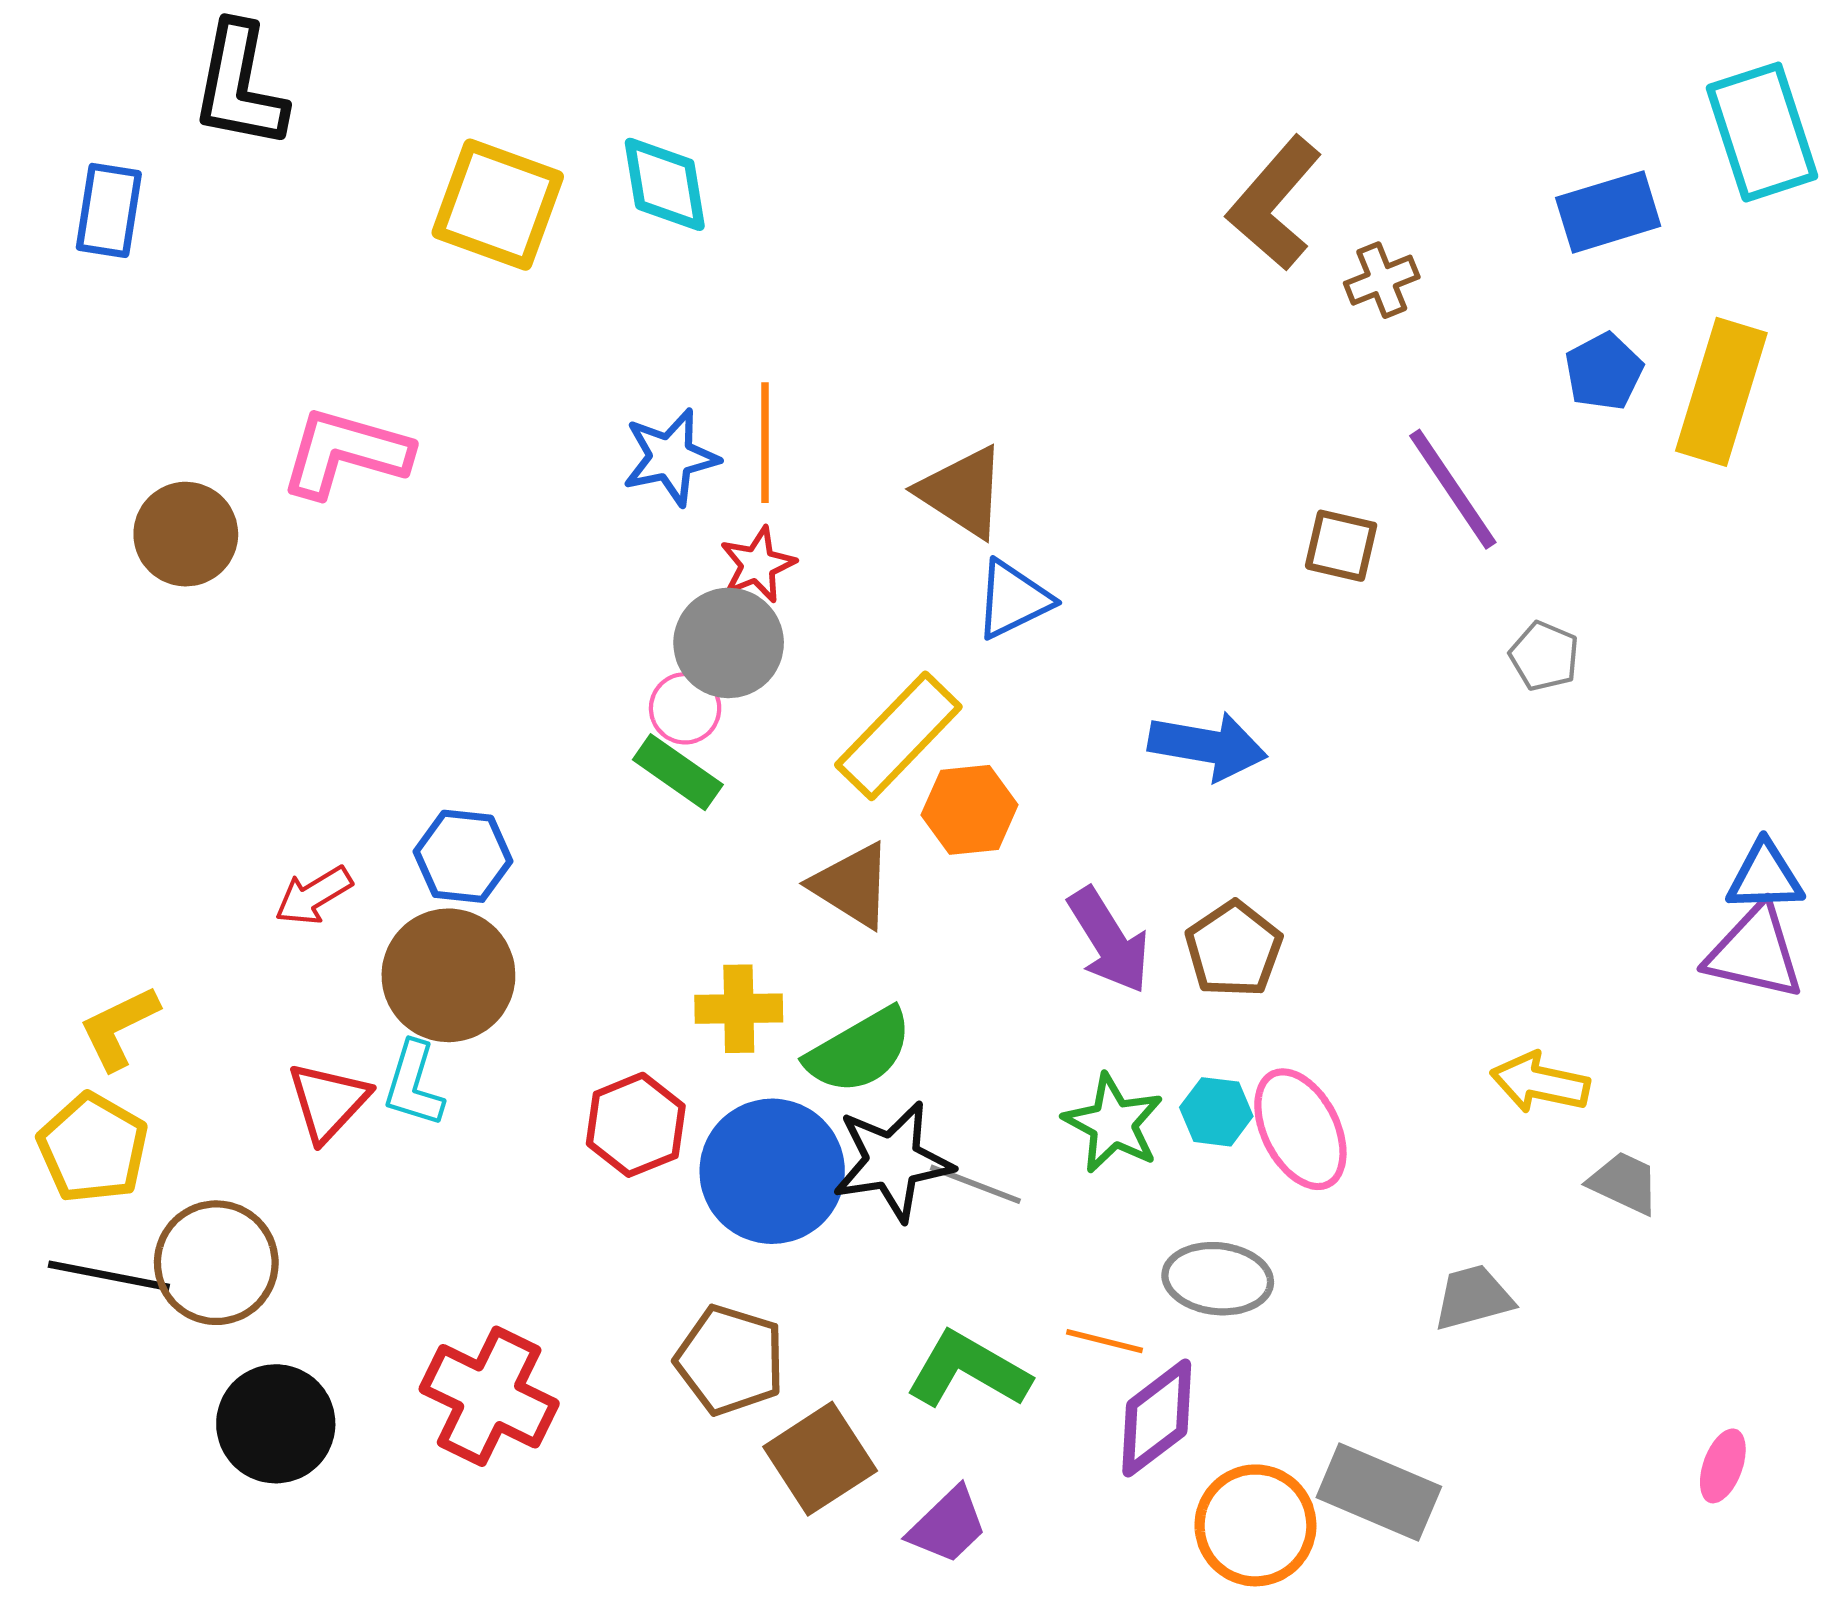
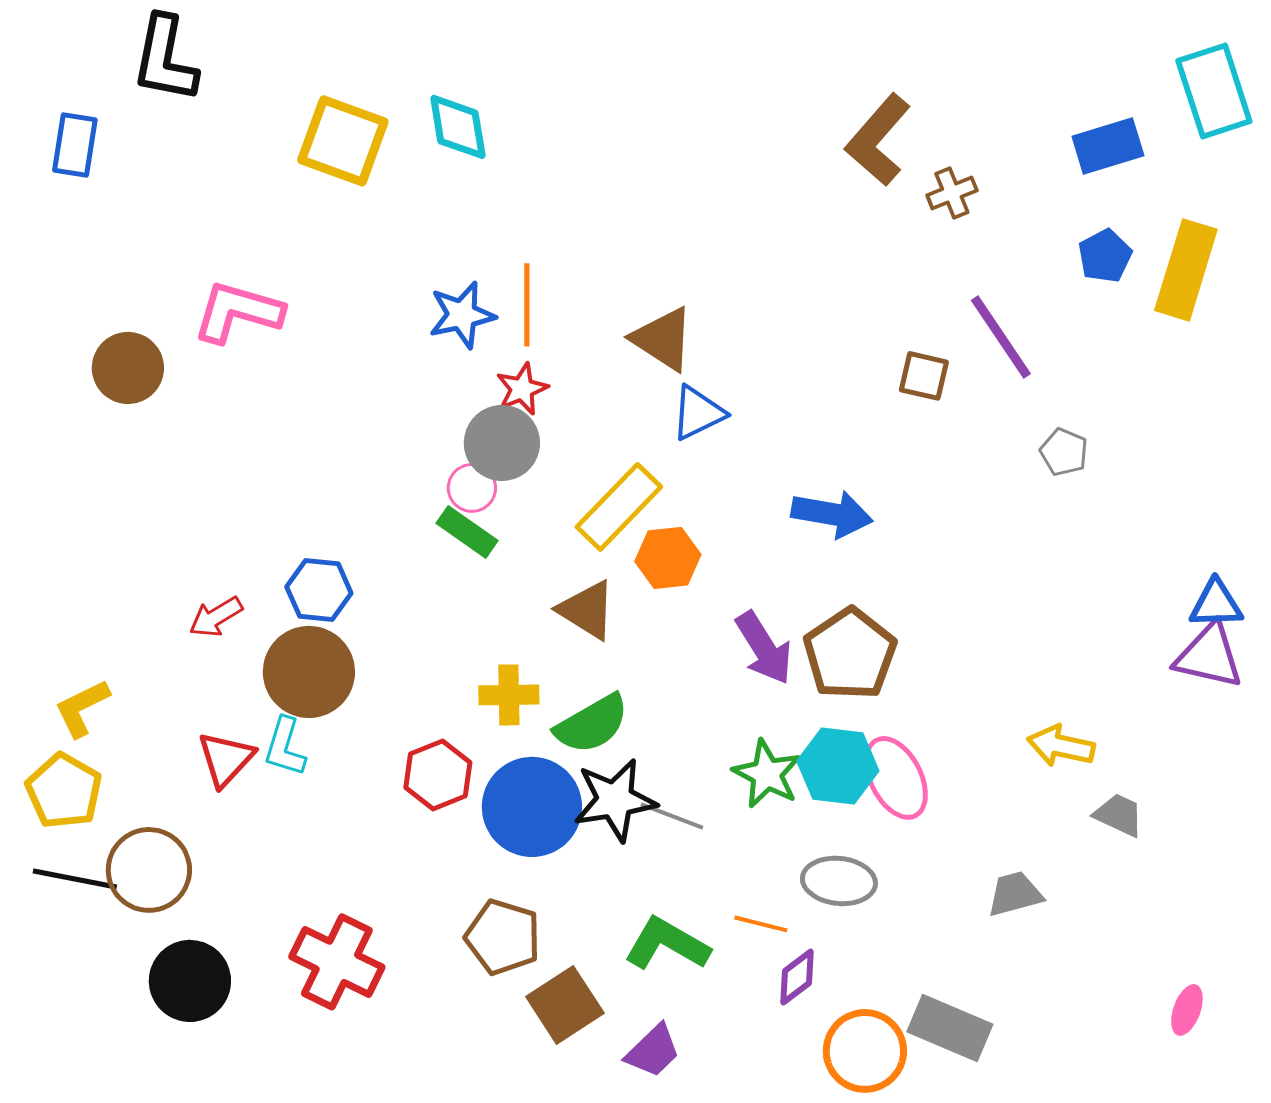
brown pentagon: (1234, 949) -> (850, 654), size x1.4
cyan hexagon: (1216, 1112) -> (838, 766), size x1.6
purple diamond: (1157, 1418) -> (797, 977), size x0.7

